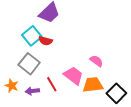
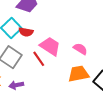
pink trapezoid: (73, 76) -> (50, 46), moved
red line: (52, 84) -> (39, 59), moved

